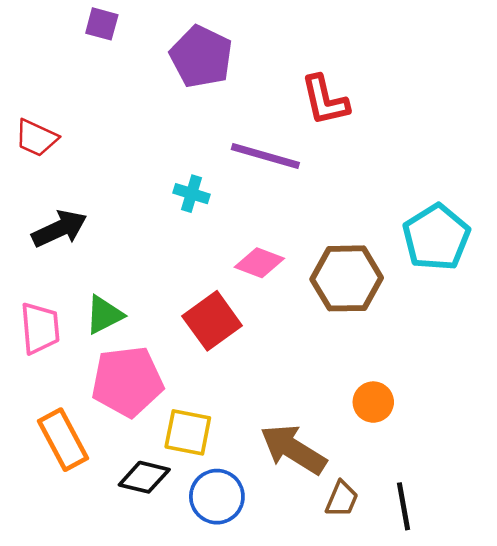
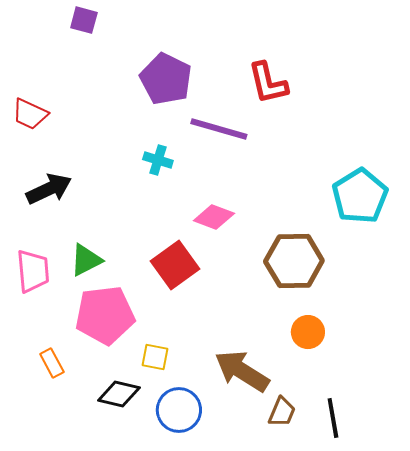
purple pentagon: (201, 57) -> (166, 79), moved
brown hexagon: (347, 278) -> (294, 261), moved
yellow square: (188, 432) -> (155, 357), size x0.7
orange rectangle: (63, 440) -> (52, 363), size x0.6

